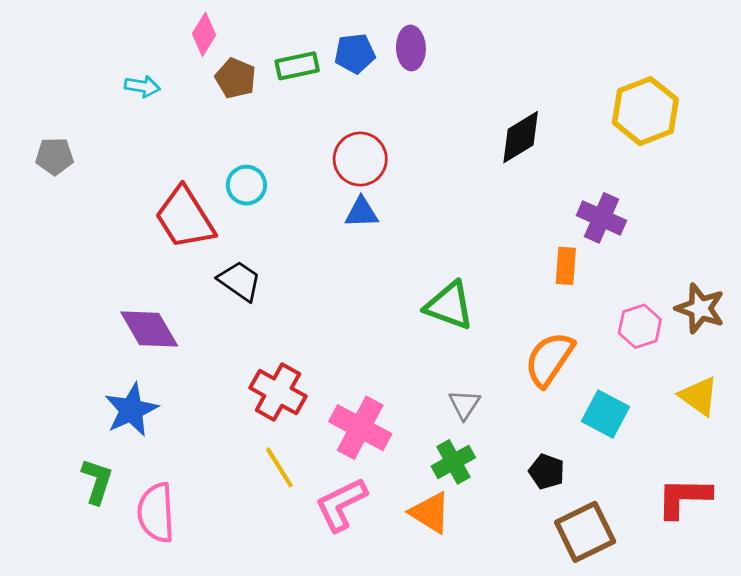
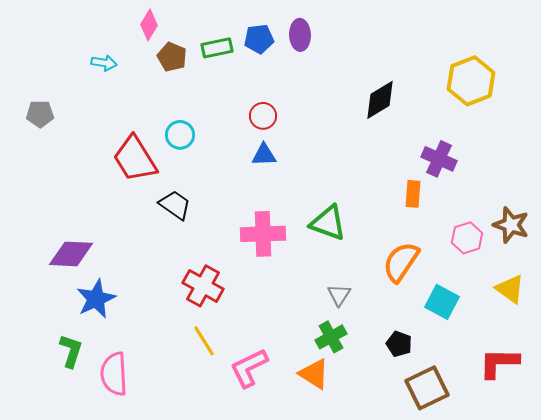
red circle: (360, 159) -> (263, 116), size x0.7
purple diamond: (149, 329) -> (71, 254), moved, turned -57
pink cross: (360, 428) -> (263, 234), moved, turned -30

